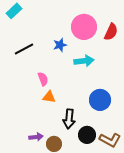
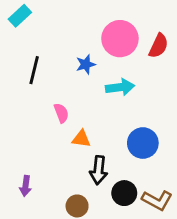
black line: (24, 49) -> (34, 70), turned -48
orange triangle: (49, 97) -> (81, 139), moved
purple arrow: (36, 137) -> (26, 186), moved, turned 104

